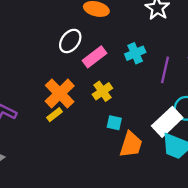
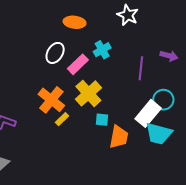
cyan cross: (135, 53) -> (102, 50), moved
yellow cross: (102, 91) -> (88, 93), size x1.5
yellow rectangle: (55, 115) -> (62, 119), moved

